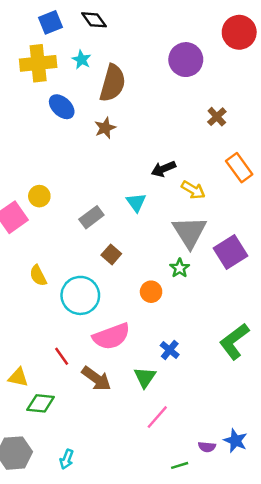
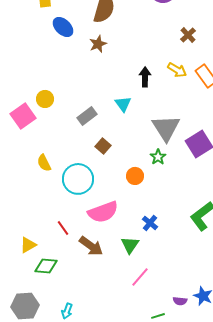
black arrow: (163, 169) -> (145, 77), turned 114
yellow arrow: (193, 190) -> (177, 70), moved
yellow triangle: (18, 377) -> (28, 245), turned -42

